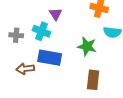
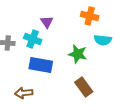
brown arrow: (25, 69) -> (24, 93), moved
brown rectangle: (93, 80) -> (84, 87), turned -42

